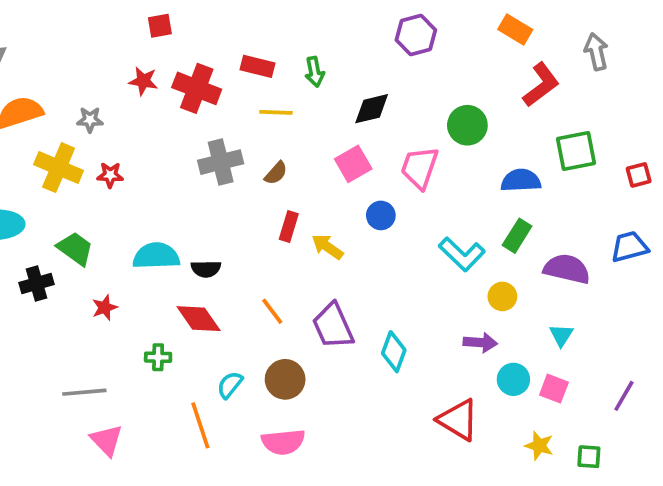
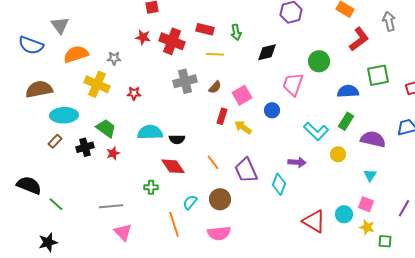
pink square: (353, 164) -> (242, 95), moved
red star: (110, 175) -> (134, 93), moved
red star: (105, 308) -> (113, 153), moved
purple arrow: (480, 343) -> (297, 162), moved
cyan circle: (513, 379) -> (344, 214), moved
yellow star: (539, 446) -> (367, 227), moved

